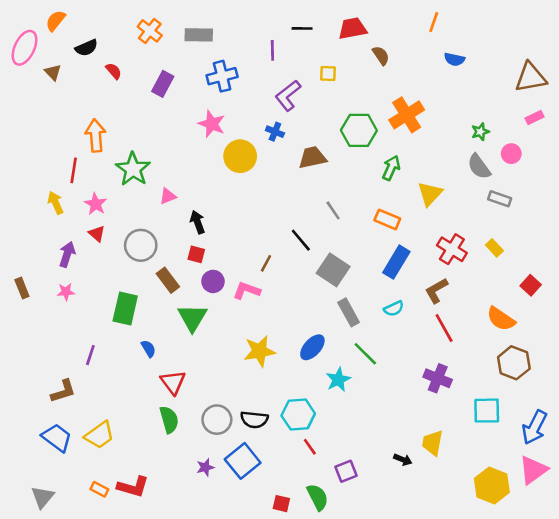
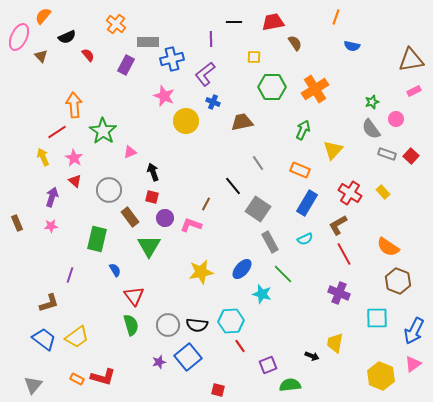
gray rectangle: (199, 35) -> (148, 42), moved
purple L-shape: (288, 96) -> (205, 74), moved
green hexagon: (359, 130) -> (272, 87), moved
red line: (74, 170) -> (57, 132), turned 48
red square: (531, 285) -> (411, 156), moved
cyan star: (338, 380) -> (262, 294), turned -30
pink triangle: (533, 470) -> (413, 364), size x0.7
green semicircle: (318, 497) -> (290, 385), moved, turned -70

